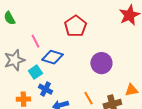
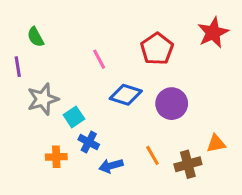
red pentagon: (75, 26) -> (157, 49), moved
pink line: (35, 41) -> (99, 59), moved
blue diamond: (52, 57) -> (126, 95), moved

